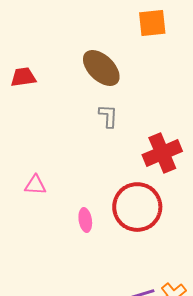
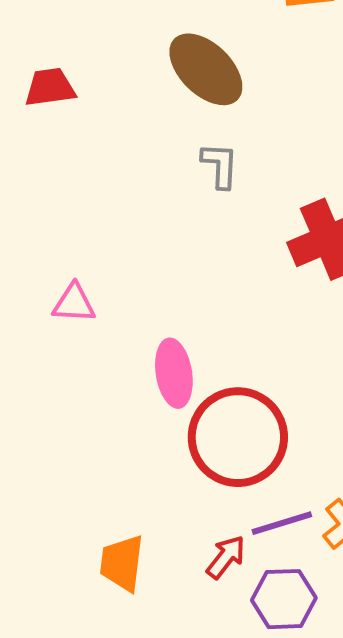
red circle: (137, 207) -> (238, 437), moved
pink ellipse: (85, 220) -> (174, 373), size x1.4

